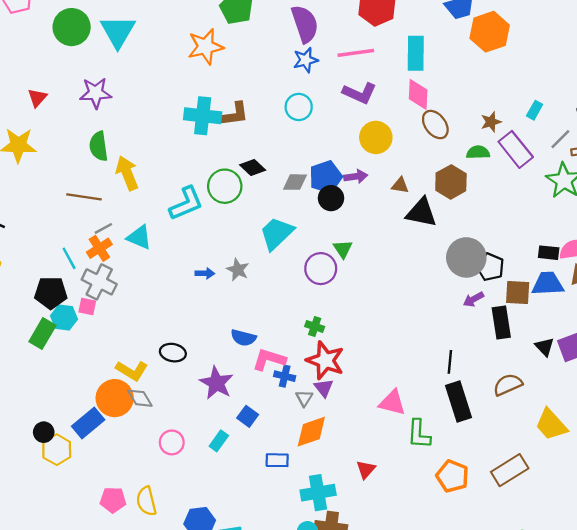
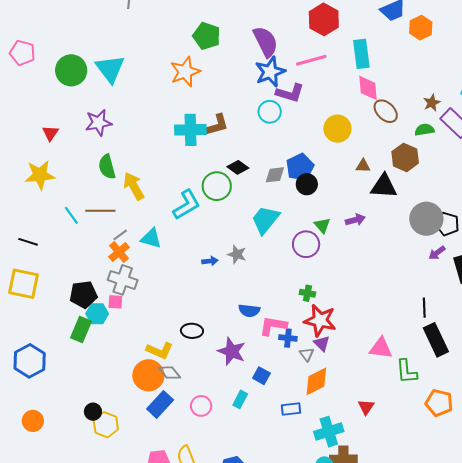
orange hexagon: (490, 32) -> (421, 28), size x0.7
blue star: (306, 60) -> (270, 72), size x1.4
purple L-shape: (360, 93) -> (290, 93), moved
purple arrow: (356, 177) -> (355, 220), moved
cyan line: (69, 258) -> (71, 215), moved
blue rectangle: (88, 423) -> (160, 404), moved

